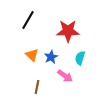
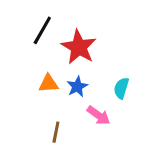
red star: (68, 31) -> (79, 47), moved, turned 30
orange triangle: (32, 55) -> (48, 84), turned -48

